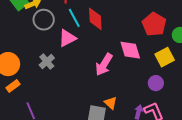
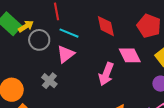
cyan line: (74, 18) -> (69, 33), turned -30
red diamond: (95, 19) -> (106, 26), moved

